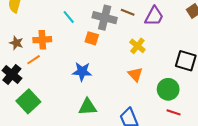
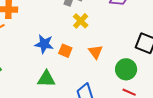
orange square: (92, 38) -> (65, 51), moved
yellow cross: (137, 46) -> (81, 21), moved

